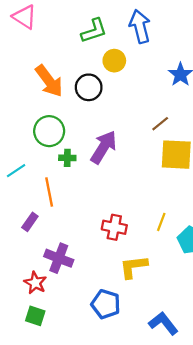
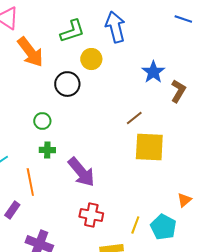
orange arrow: (49, 81) -> (30, 52), moved
green circle: (49, 131) -> (42, 121), moved, size x0.6
purple arrow: (104, 147) -> (81, 172), moved, turned 108
yellow line: (161, 222) -> (135, 225), moved

